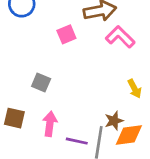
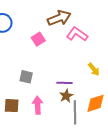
brown star: (114, 121) -> (66, 96), moved
purple line: (77, 141) -> (64, 83), moved

